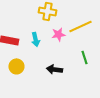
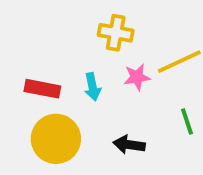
yellow circle: (16, 66) -> (56, 139), size x1.6

